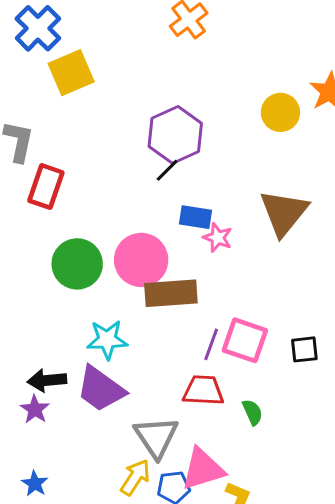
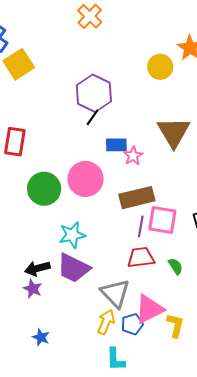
pink star: (218, 238) -> (133, 156), turned 30
brown rectangle: (171, 293) -> (137, 198), moved

